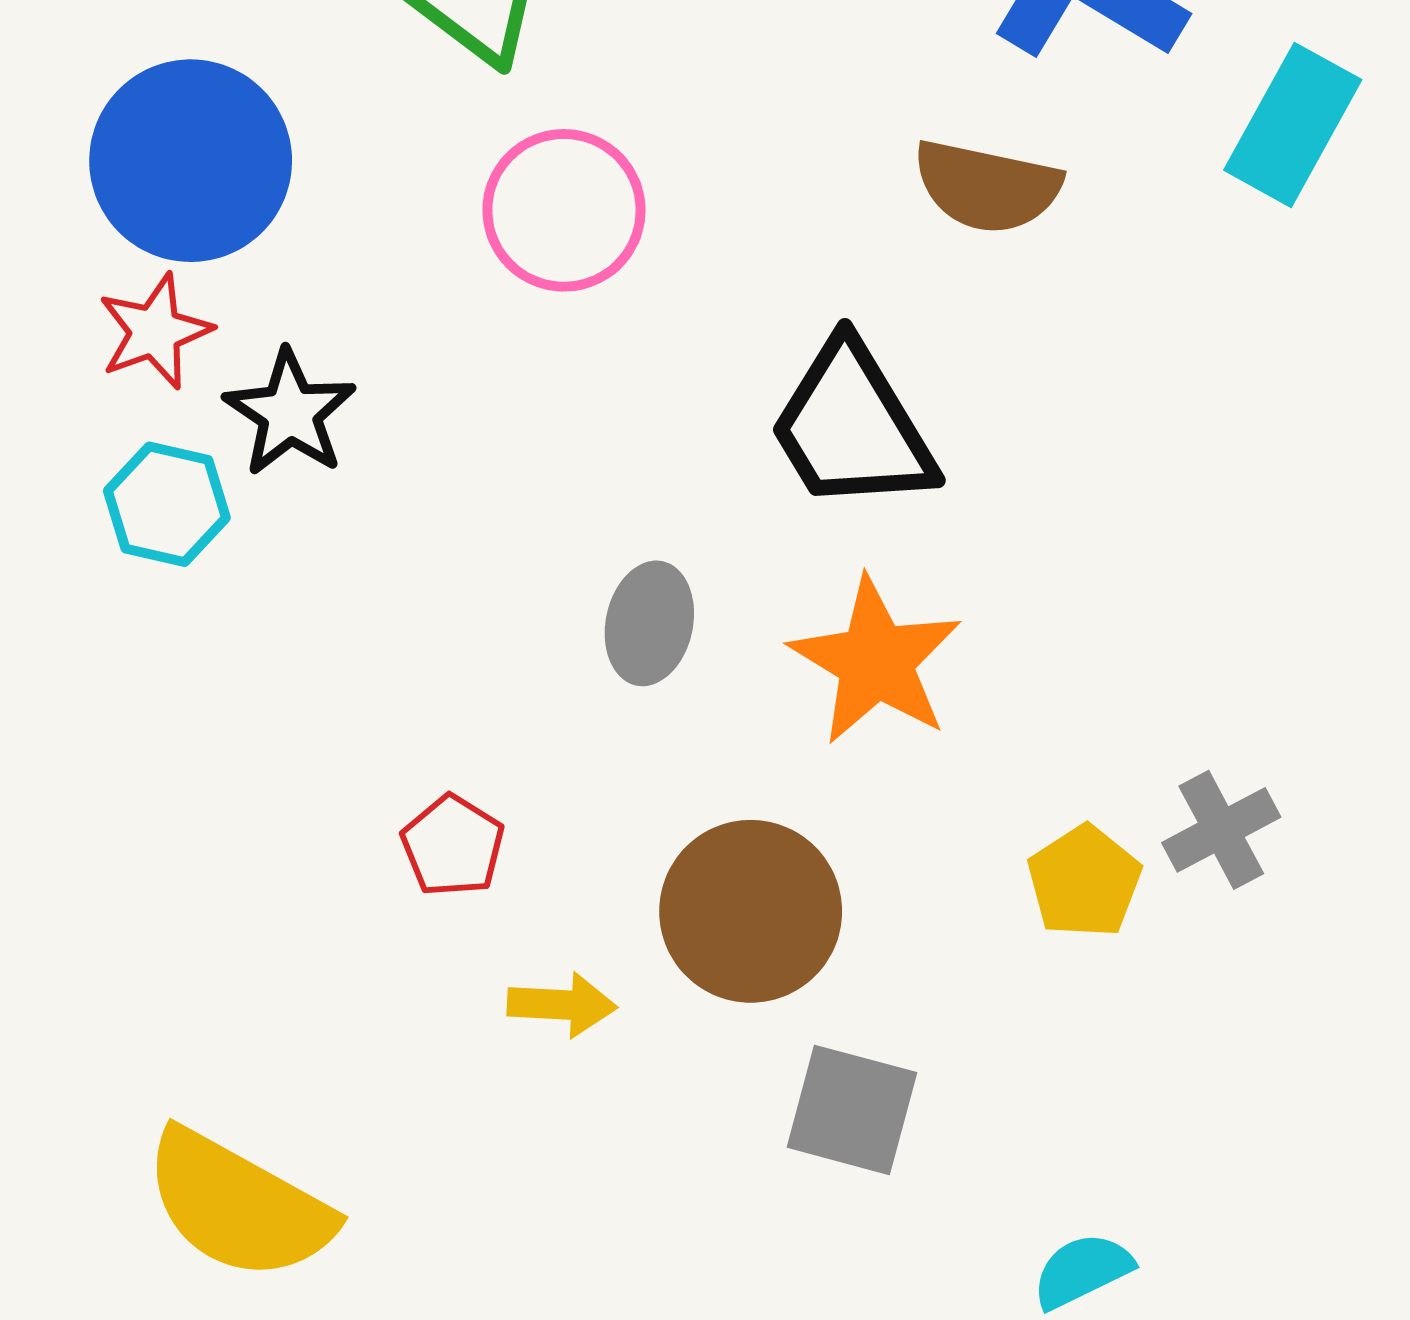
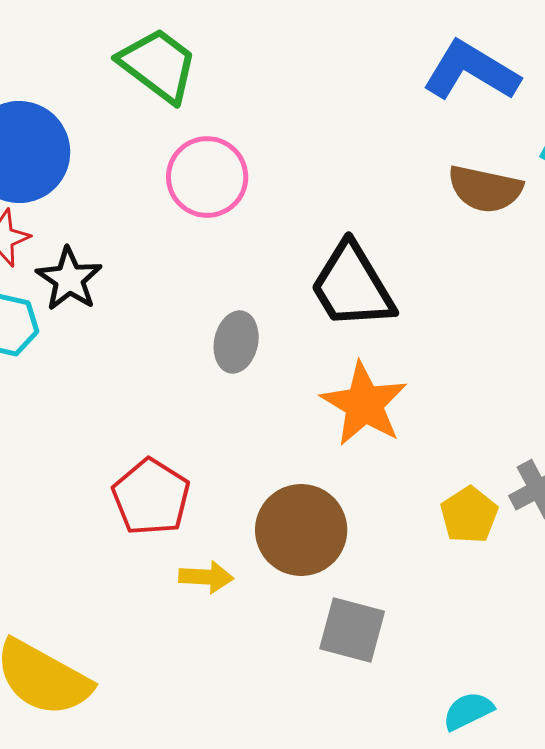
brown semicircle: (987, 187) -> (485, 189), moved
gray ellipse: (649, 623) -> (236, 342), moved
red pentagon: (453, 846) -> (151, 497), size x1.5

